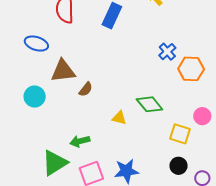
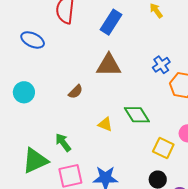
brown triangle: (63, 71) -> (109, 65), moved
green arrow: (80, 141) -> (63, 142), turned 60

